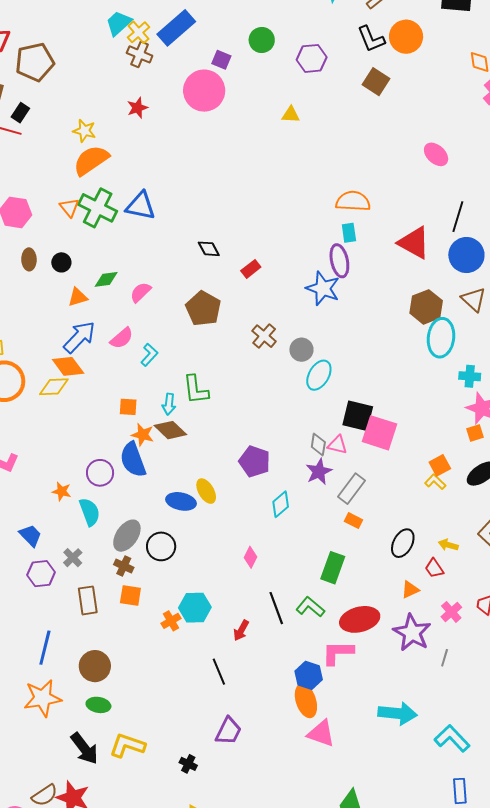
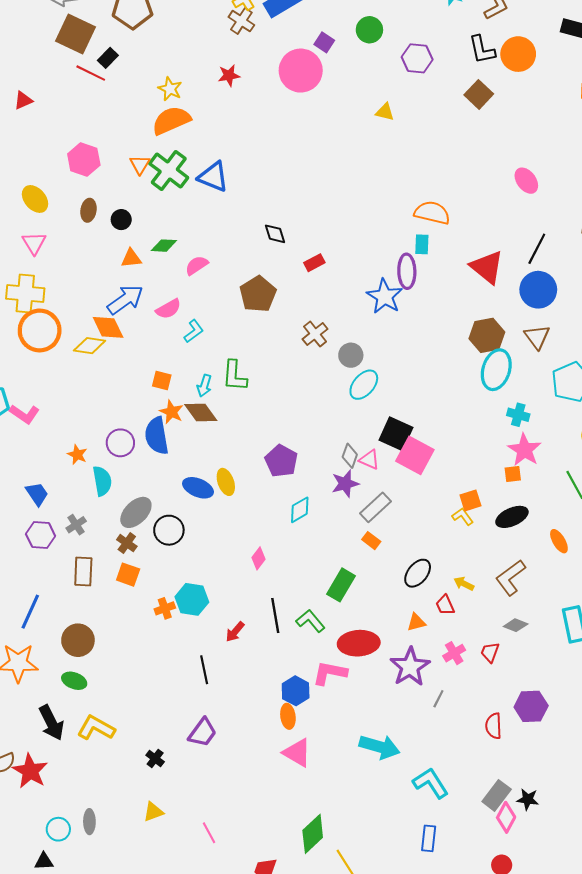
orange ellipse: (306, 701) -> (288, 716), size x0.7

